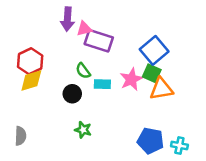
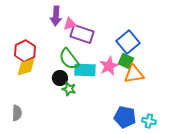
green semicircle: (83, 71) -> (69, 59), size x1.6
cyan rectangle: (102, 84) -> (85, 70), size x1.5
green star: (83, 130) -> (69, 89), moved

